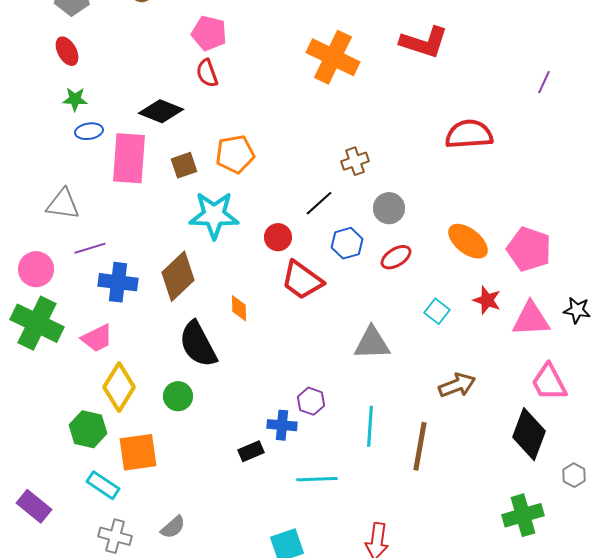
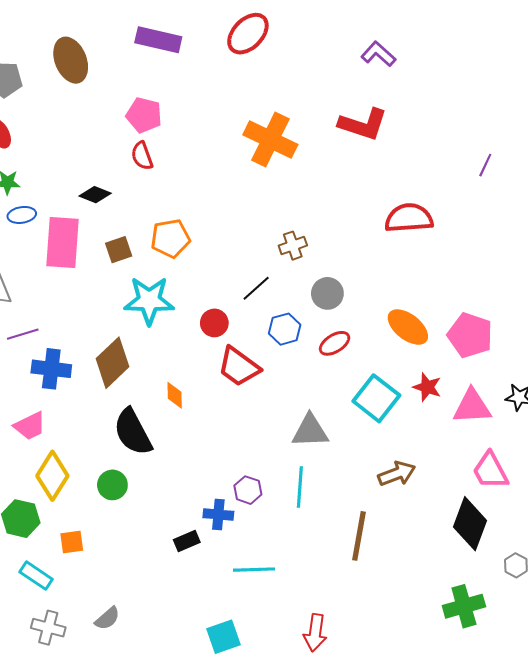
black diamond: (161, 111) -> (95, 195), size x0.7
cyan square: (437, 311) -> (376, 398), size x1.8
cyan line: (370, 426) -> (300, 487), moved
orange square: (138, 452) -> (72, 542), size x0.6

